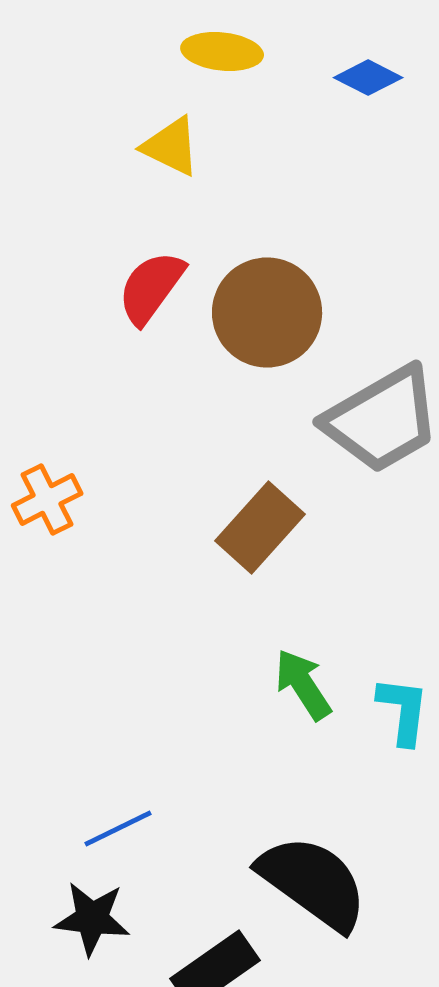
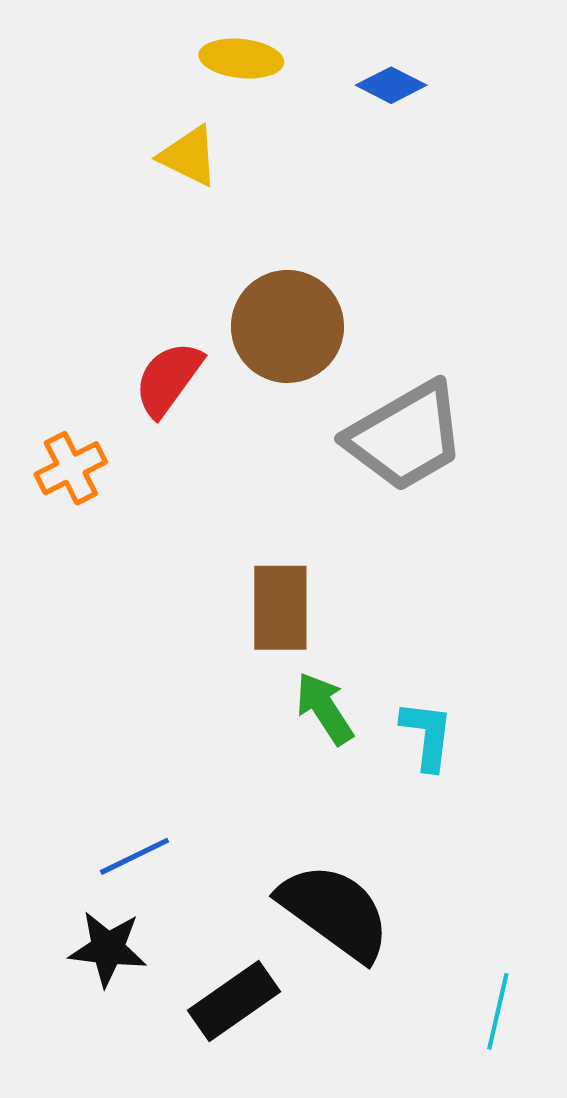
red semicircle: (151, 288) -> (168, 379), moved
orange cross: (47, 500) -> (71, 468), moved
brown rectangle: (260, 528) -> (280, 608), moved, turned -42

